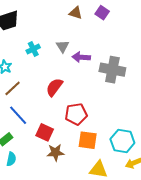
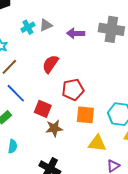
gray triangle: (62, 46) -> (46, 25), moved, turned 40
gray cross: (112, 70) -> (111, 29), moved
cyan semicircle: (11, 159) -> (13, 146), moved

